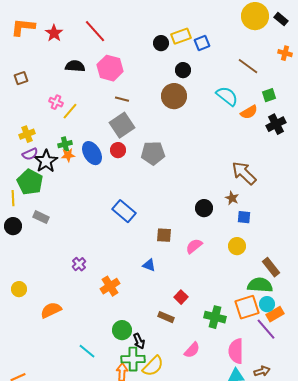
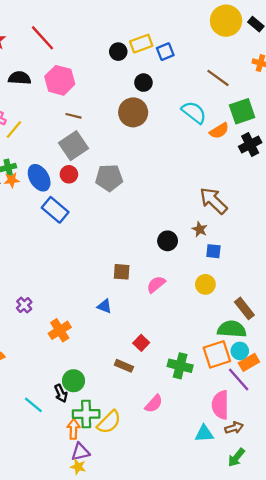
green square: (269, 95) -> (242, 111), size x1.6
blue rectangle: (124, 211) -> (55, 210), moved
black arrow: (139, 341) -> (61, 393), moved
pink semicircle: (236, 351) -> (220, 405), moved

